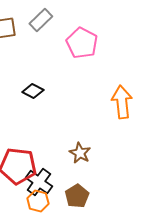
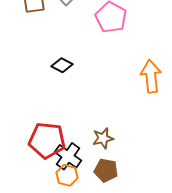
brown star: (80, 153) -> (103, 138), moved, turned 30
brown pentagon: (77, 196) -> (106, 170), turned -30

